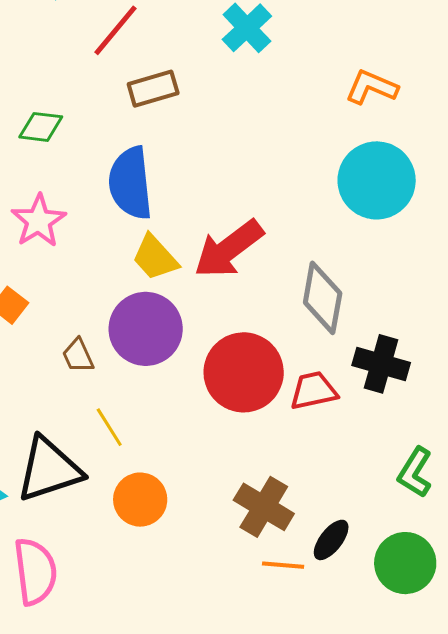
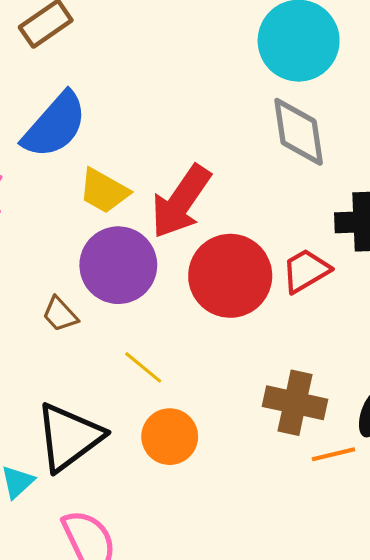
blue semicircle: (130, 183) -> (55, 125), turned -114
red arrow: (229, 249) -> (181, 202), moved
gray diamond: (323, 298) -> (299, 132), moved
yellow line: (109, 427) -> (143, 367), moved

